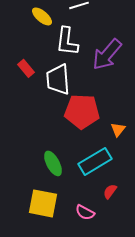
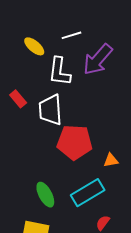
purple arrow: (107, 54) -> (98, 59), moved
orange triangle: (118, 129) -> (111, 160), turned 42

